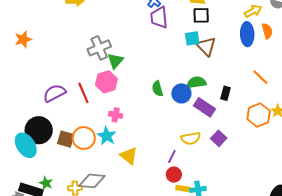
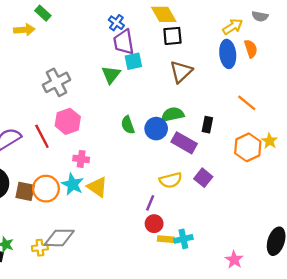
cyan square: (192, 38) -> (133, 61), moved
brown triangle: (206, 46) -> (181, 72), turned 35
green triangle: (115, 61) -> (111, 75), moved
yellow triangle: (129, 156) -> (97, 187), moved

